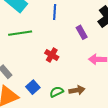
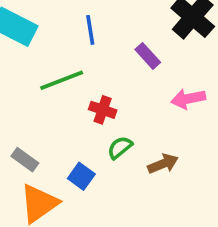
green line: (20, 33) -> (62, 80), moved
green semicircle: (57, 92) -> (120, 148), moved

